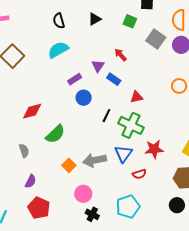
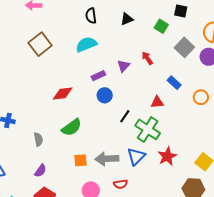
blue rectangle: (114, 79) -> (174, 83), moved
red diamond: (32, 111) -> (63, 93), moved
red star: (154, 149) -> (167, 156), turned -30
orange square: (69, 165) -> (81, 160), turned 32
red semicircle: (139, 174) -> (121, 184), moved

